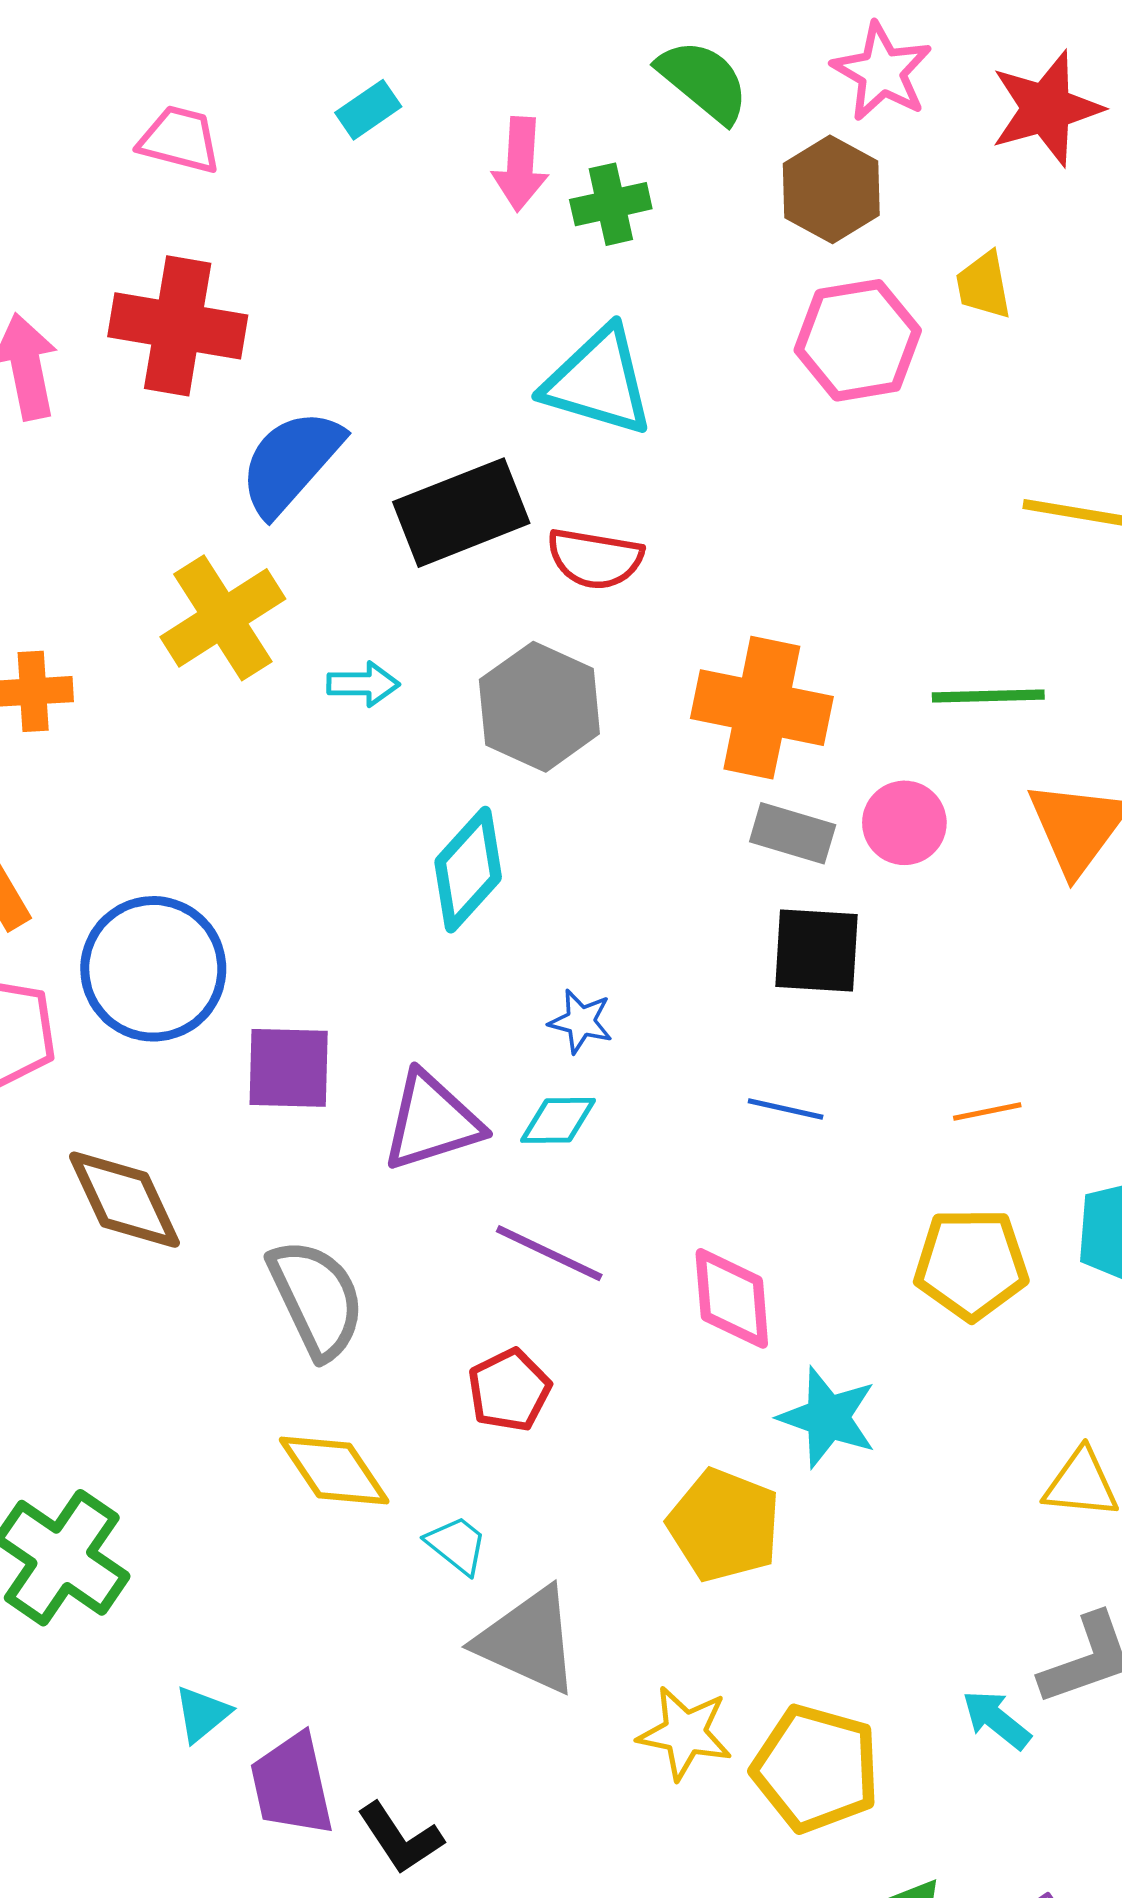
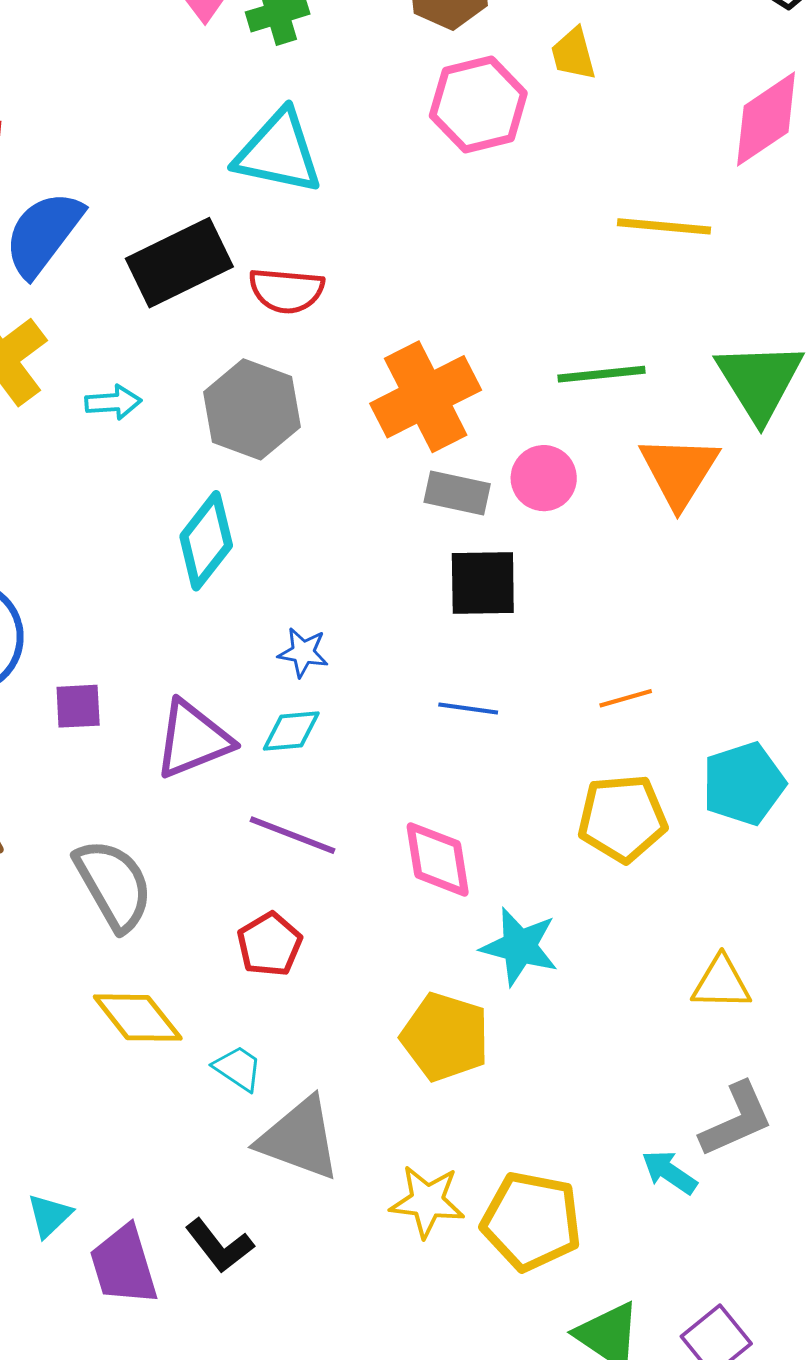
orange cross: (762, 708) -> (426, 397), turned -34
purple square: (289, 1068) -> (78, 706), size x0.7
black L-shape: (400, 1838) -> (219, 1246), moved

